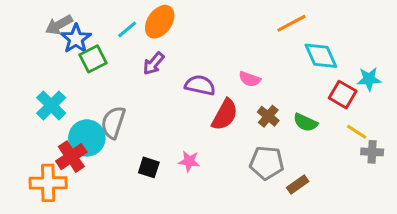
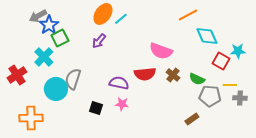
cyan line: (127, 29) -> (121, 19), moved
pink semicircle: (250, 79) -> (161, 51), size x1.6
purple semicircle: (200, 85) -> (119, 83), moved
cyan cross: (51, 105) -> (44, 57), moved
red semicircle: (225, 115) -> (145, 74), turned 55
yellow line: (357, 132) -> (230, 85), turned -32
red cross: (71, 157) -> (17, 75), moved
gray pentagon: (267, 163) -> (210, 96), moved

